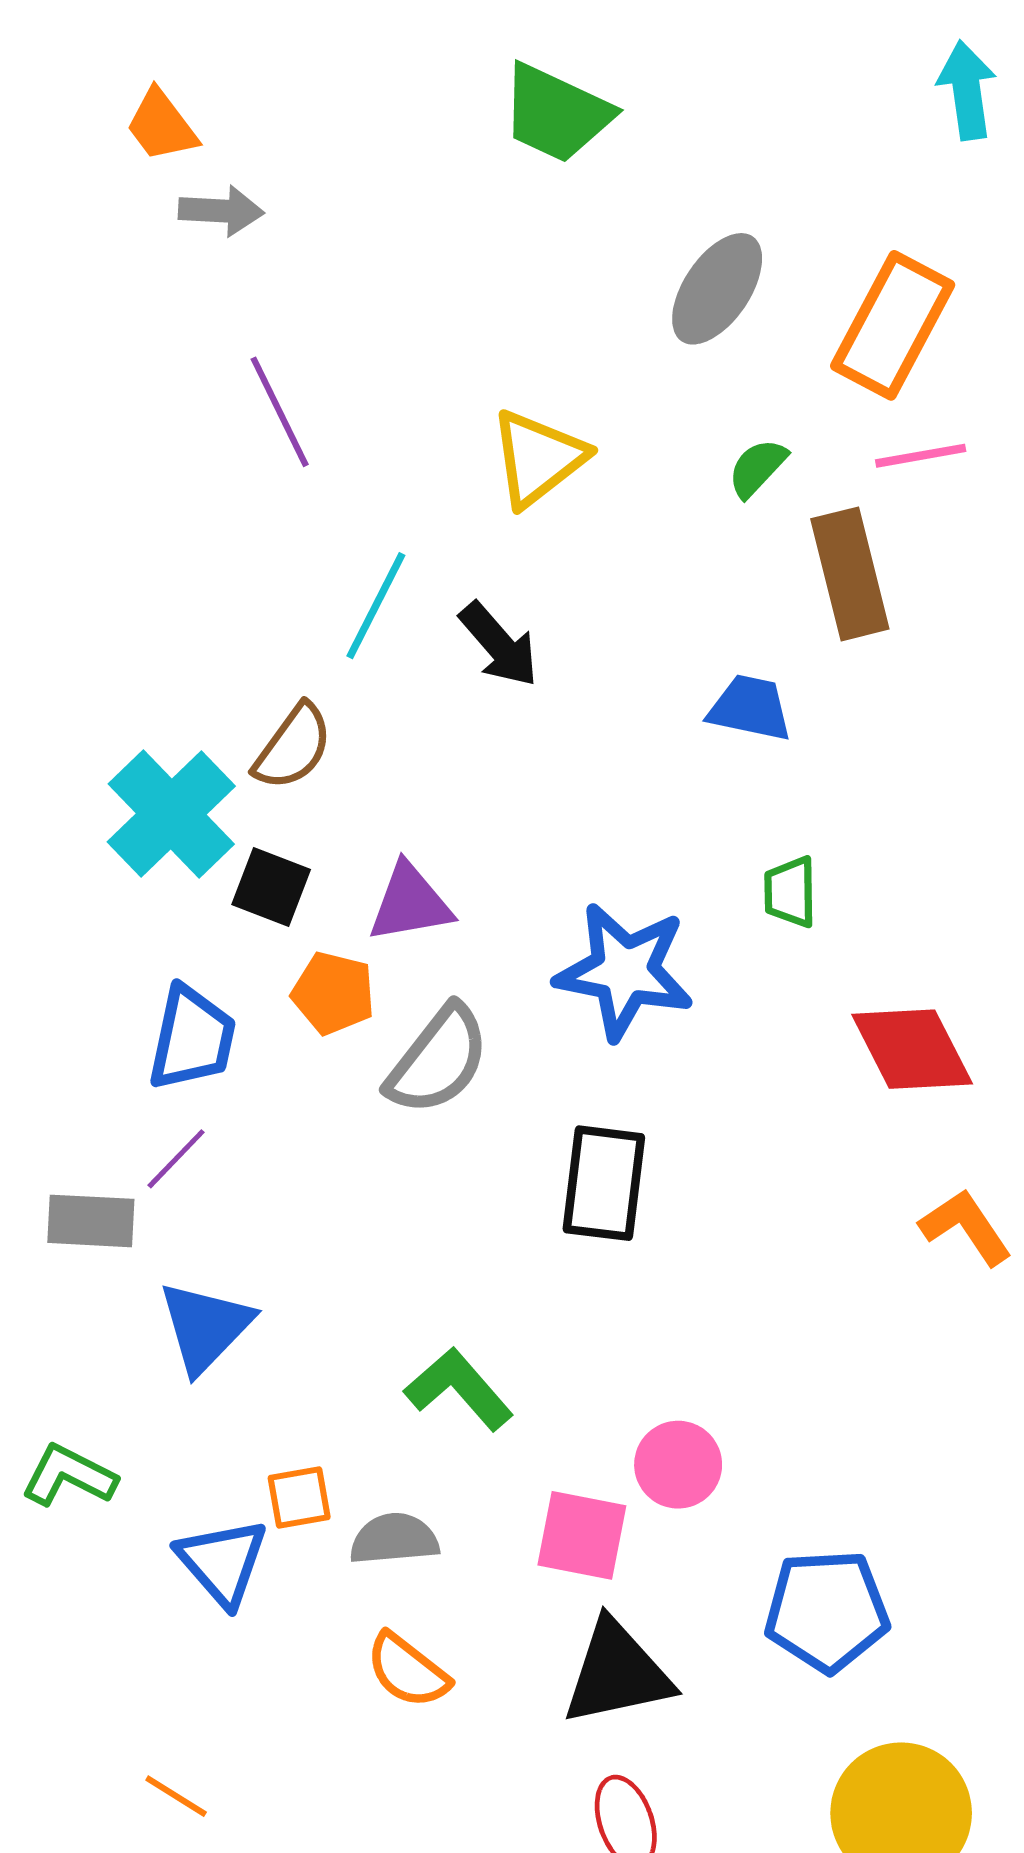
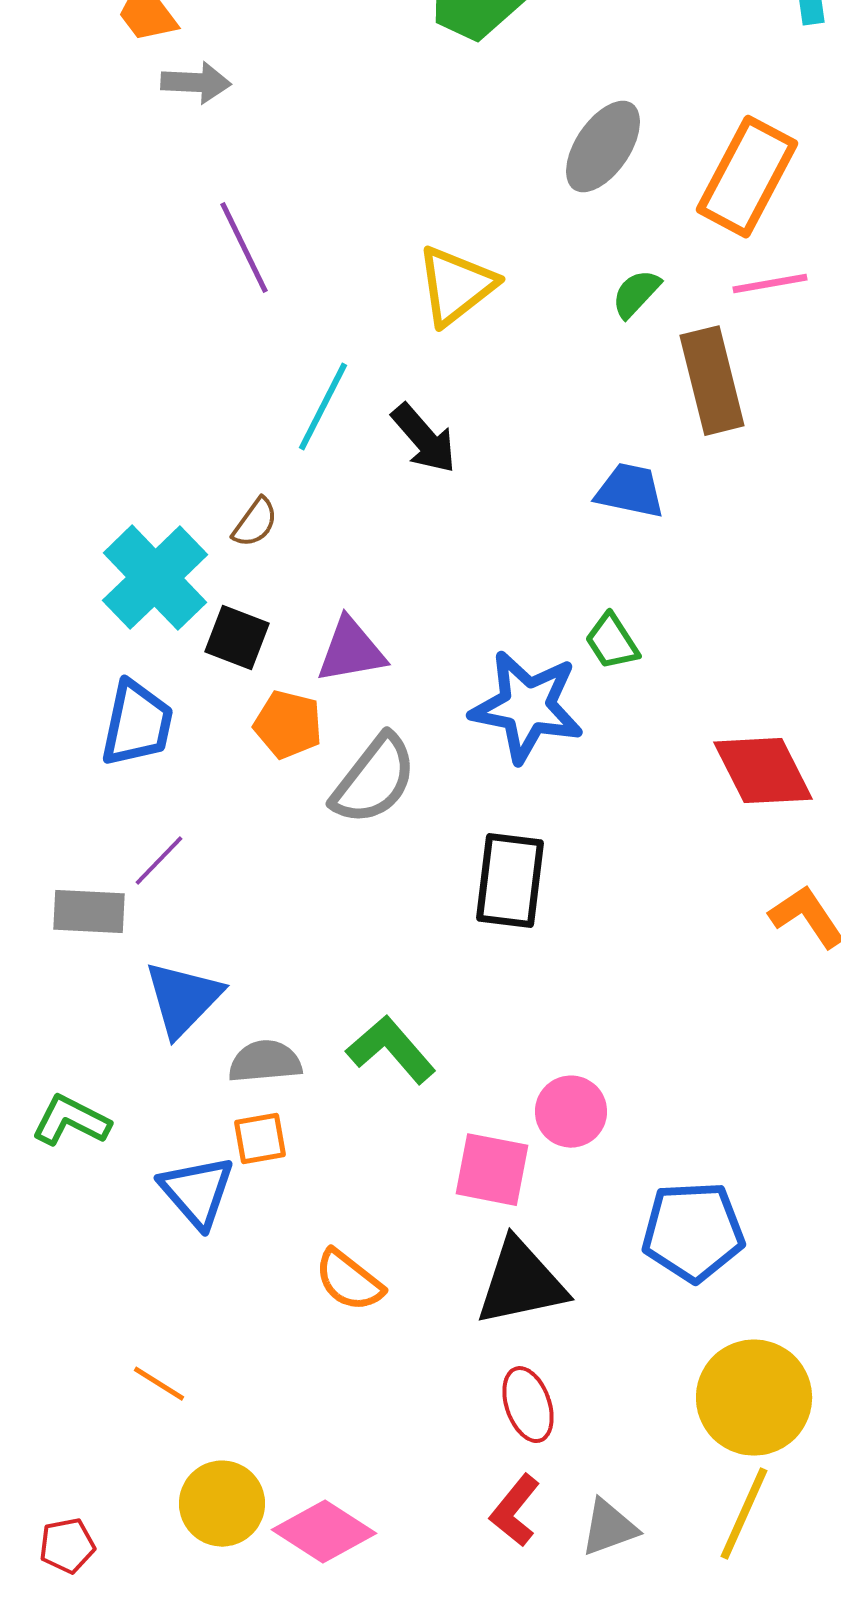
brown semicircle: (293, 747) -> (255, 523), size x0.7
green trapezoid: (790, 892) -> (612, 642), moved, turned -32
blue trapezoid: (192, 1038) -> (137, 724), moved
gray semicircle: (394, 1539) -> (265, 1062), moved

